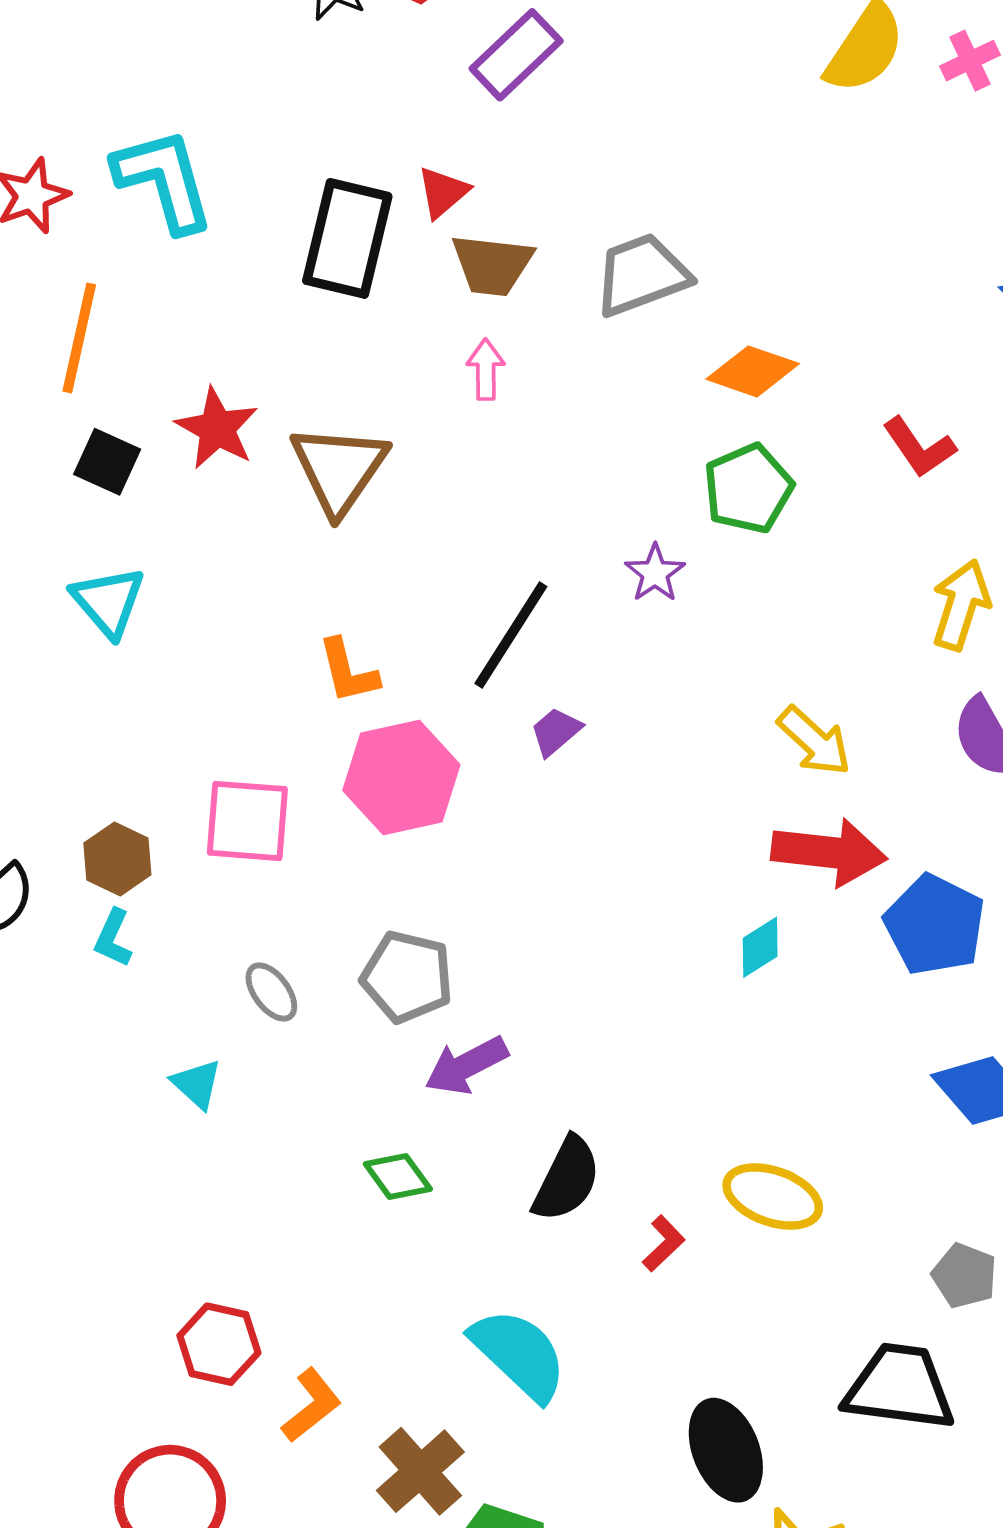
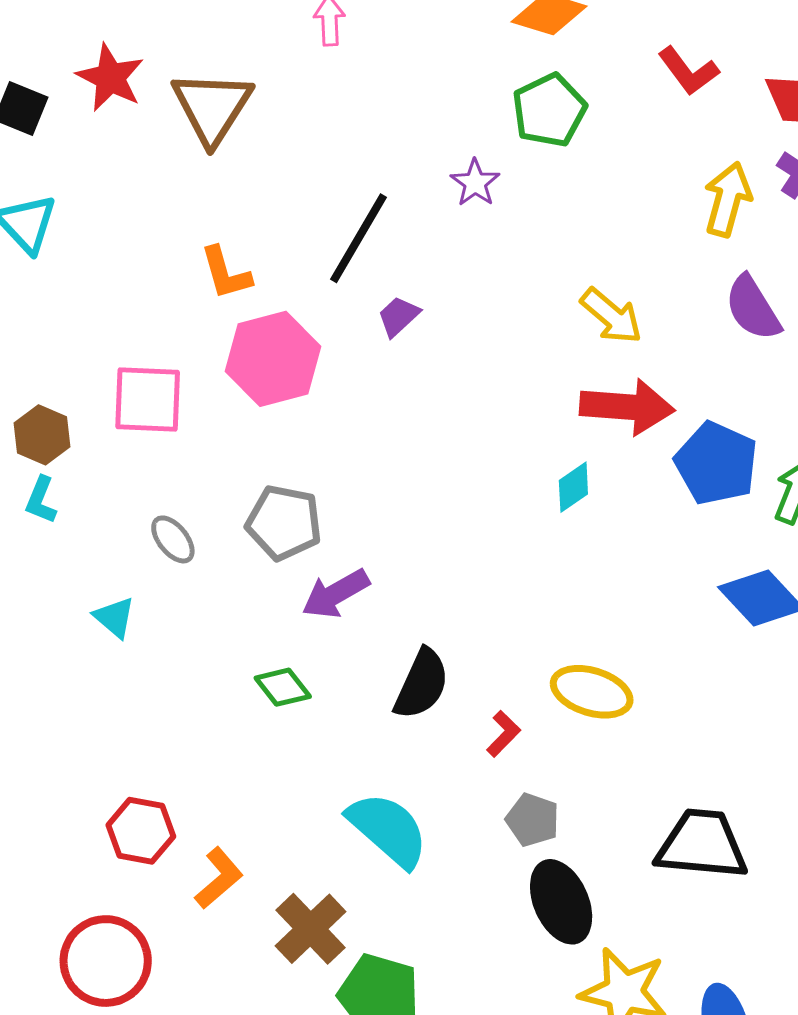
gray pentagon: (964, 1276) -> (533, 820), moved

